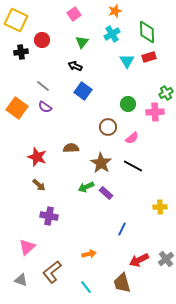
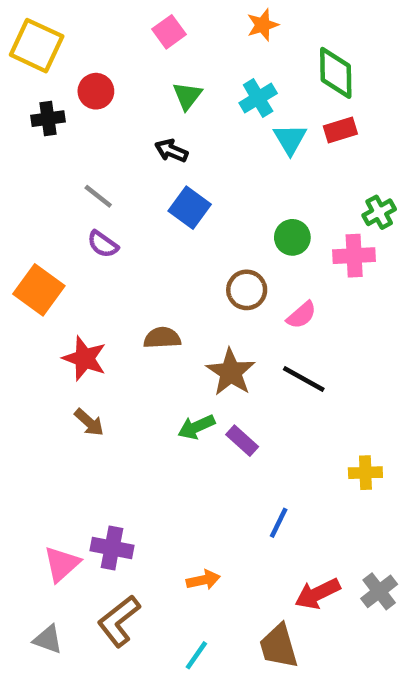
cyan cross: (112, 34) -> (258, 98), moved
orange square: (17, 108) -> (39, 290), moved
purple cross: (49, 216) -> (112, 548), moved
cyan line: (86, 287) -> (196, 655), turned 72

